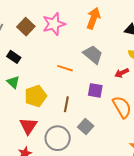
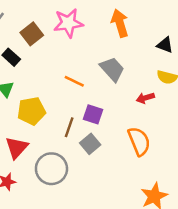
orange arrow: (93, 18) -> (120, 23), turned -45
brown square: (26, 27) -> (32, 34), moved
purple square: (95, 90) -> (93, 114), moved
gray square: (86, 127) -> (90, 144), moved

